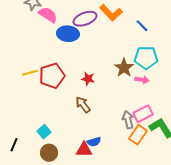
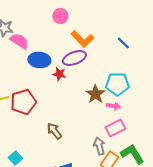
purple ellipse: (85, 19) -> (74, 58), moved
blue line: (142, 26) -> (123, 43), moved
red star: (88, 79) -> (59, 74), moved
pink rectangle: (143, 114) -> (115, 128), moved

